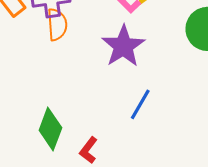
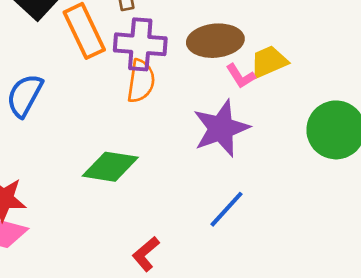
green diamond: (50, 129) -> (110, 167), moved, turned 66

